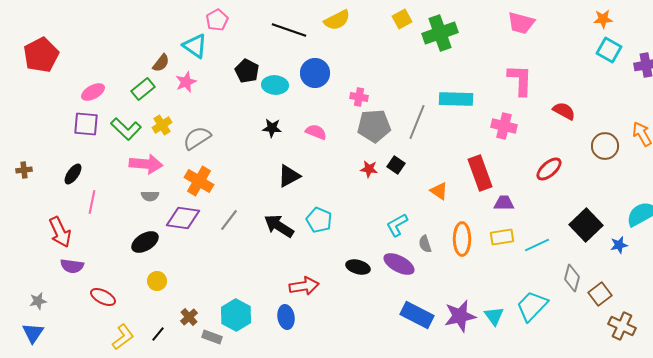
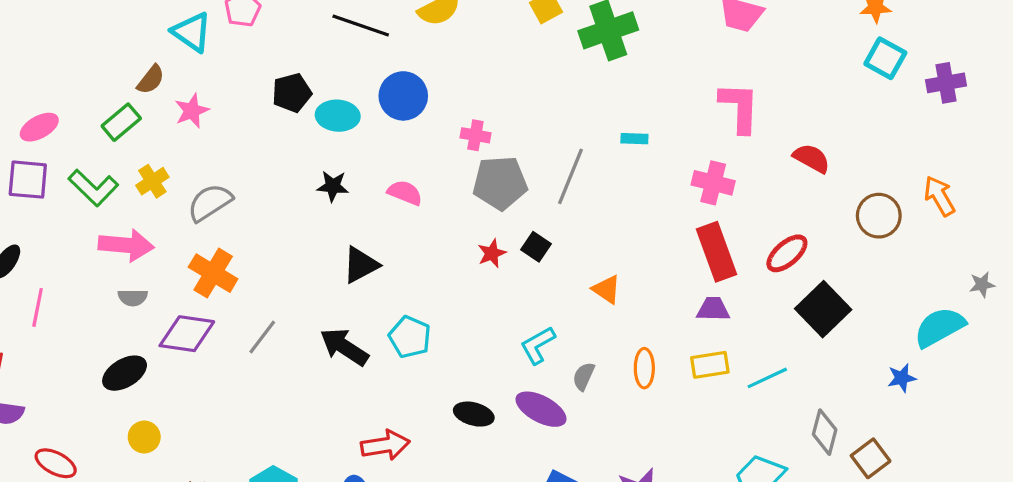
cyan triangle: (195, 46) -> (192, 32), moved
black pentagon: (247, 71) -> (292, 93), turned 30
cyan rectangle: (456, 99) -> (634, 139), size x0.5
red star: (369, 169) -> (492, 253), turned -30
red rectangle: (480, 173) -> (716, 252), moved
black square: (586, 225) -> (823, 309), moved
orange ellipse: (462, 239) -> (644, 368), size x0.7
gray semicircle: (425, 244) -> (584, 376), turned 42

